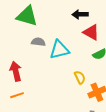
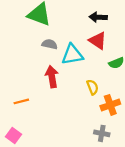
red triangle: (91, 32) -> (98, 41), moved
red arrow: (16, 71) -> (52, 77), moved

